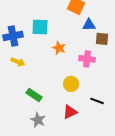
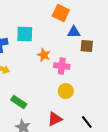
pink cross: (87, 59) -> (62, 66), moved
yellow circle: (71, 84) -> (66, 91), moved
black line: (97, 101) -> (87, 122), moved, turned 32

